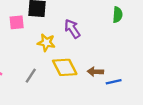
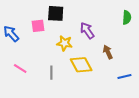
brown arrow: (95, 72) -> (108, 52), moved, turned 64
gray line: (31, 76) -> (51, 73), turned -32

